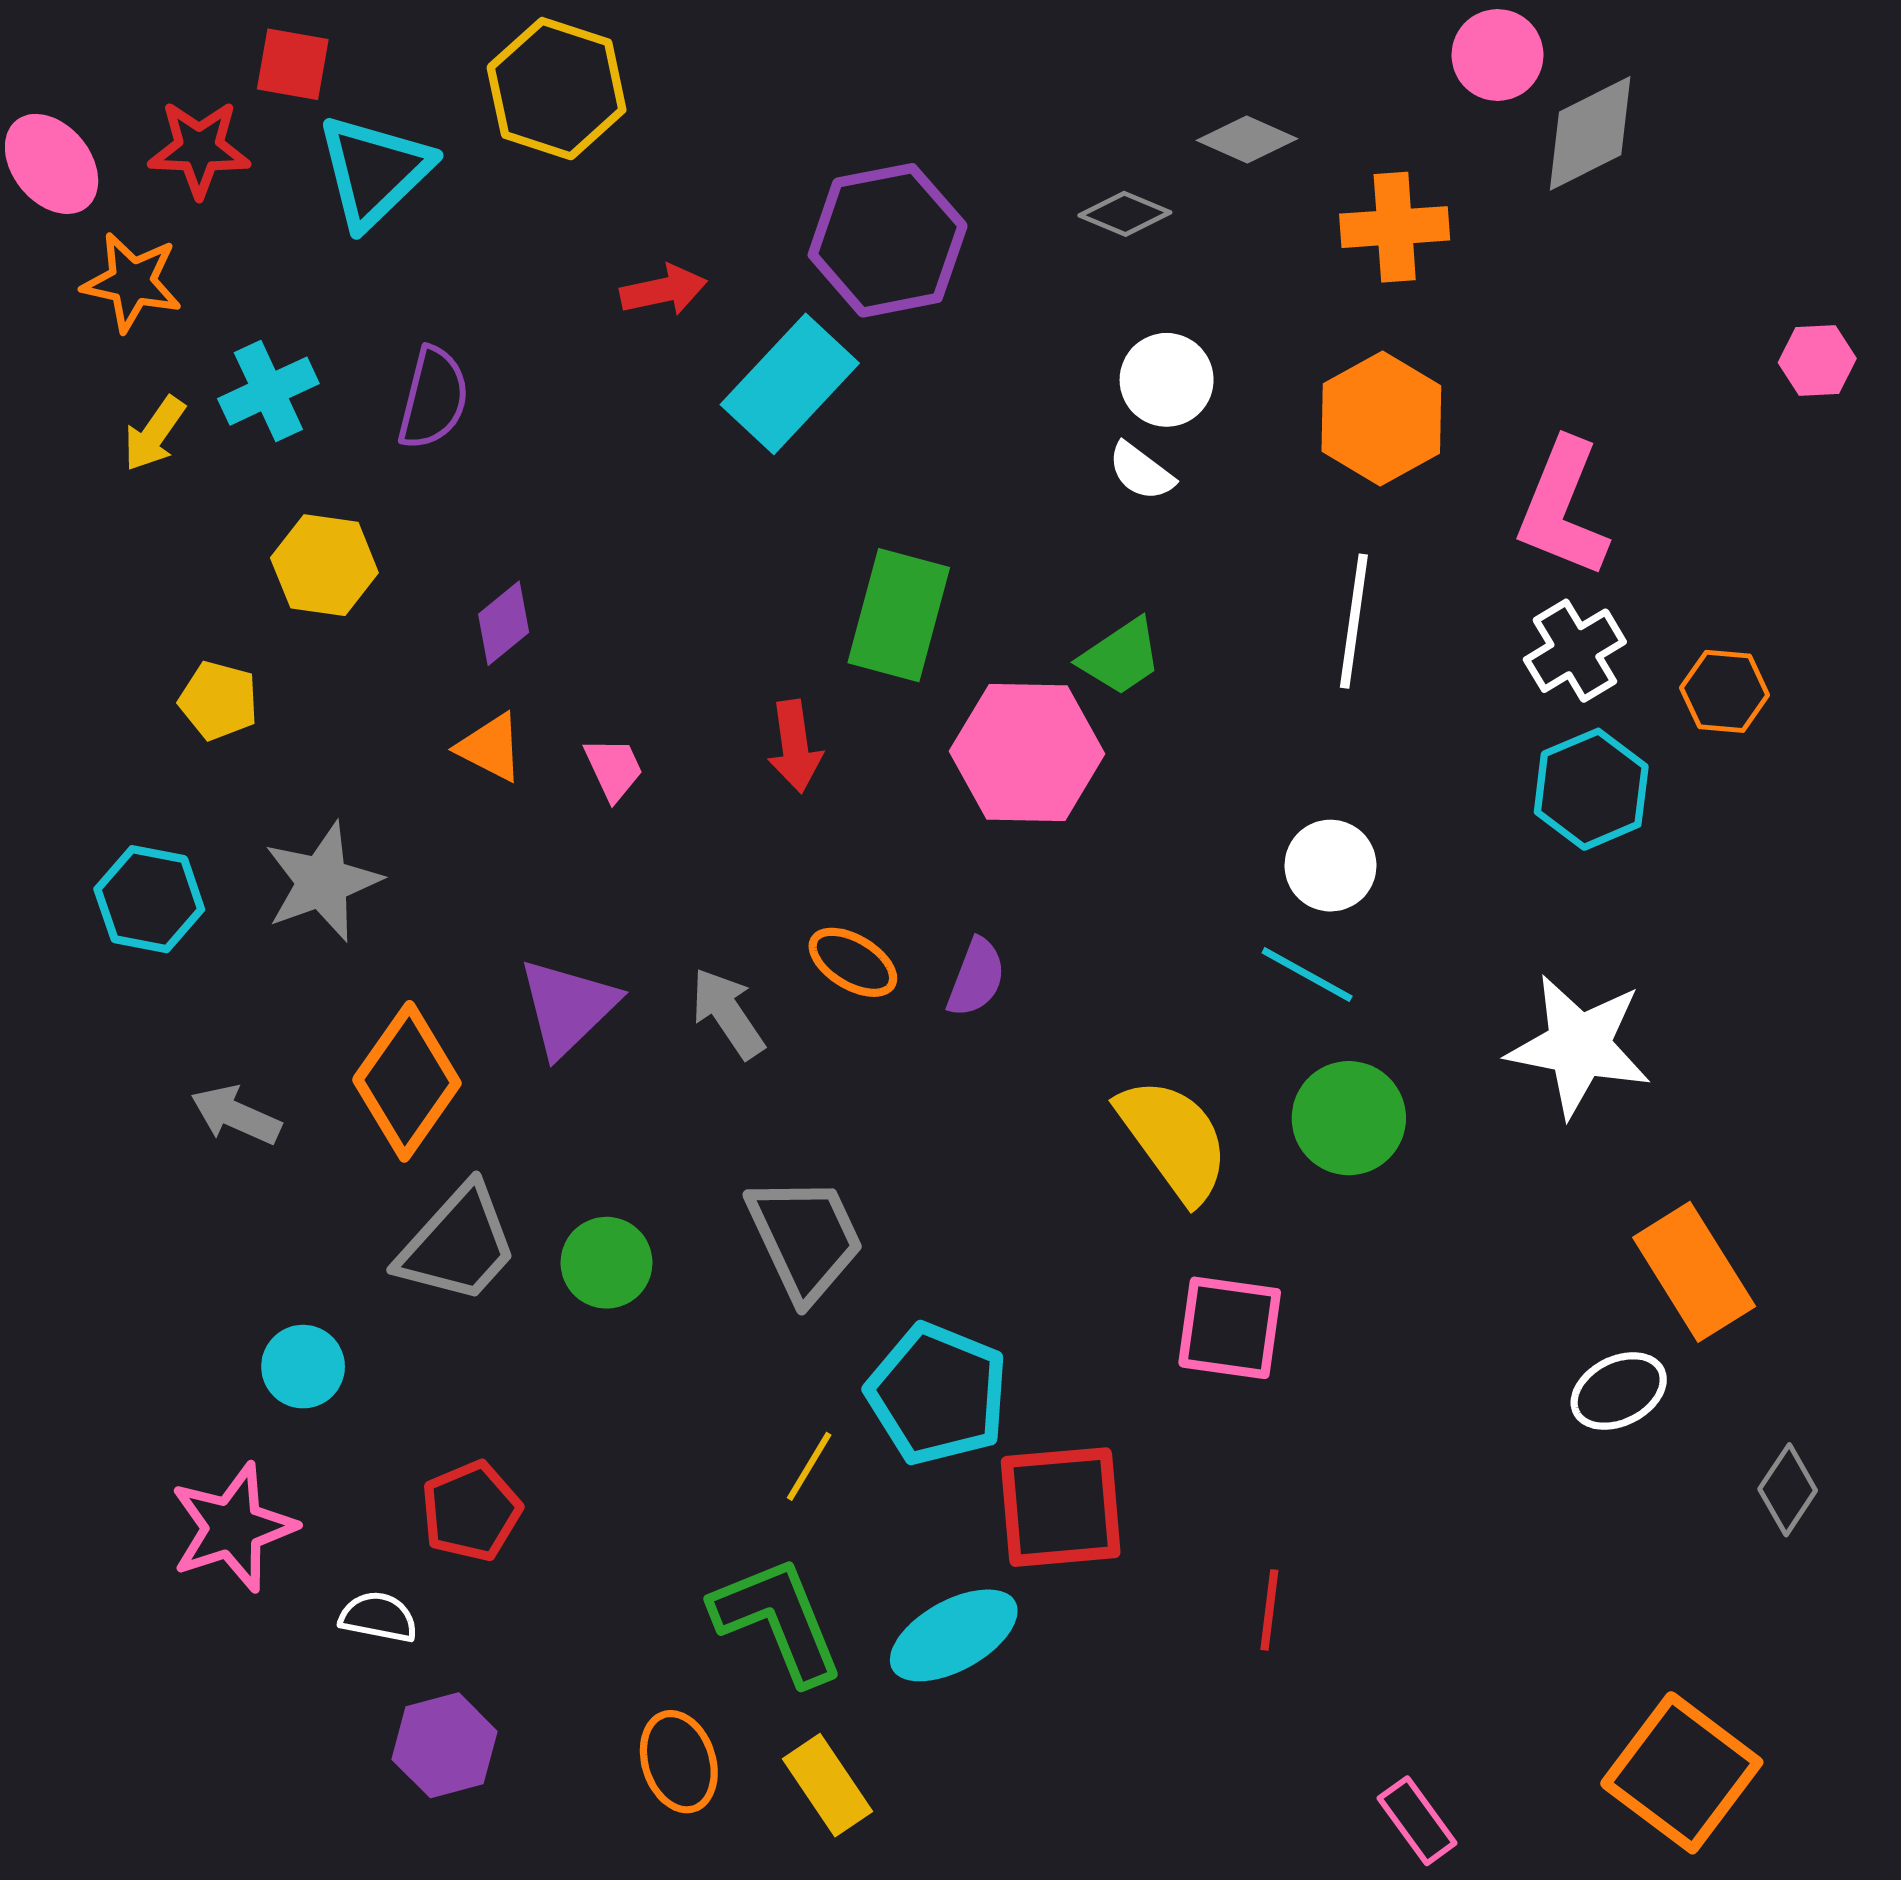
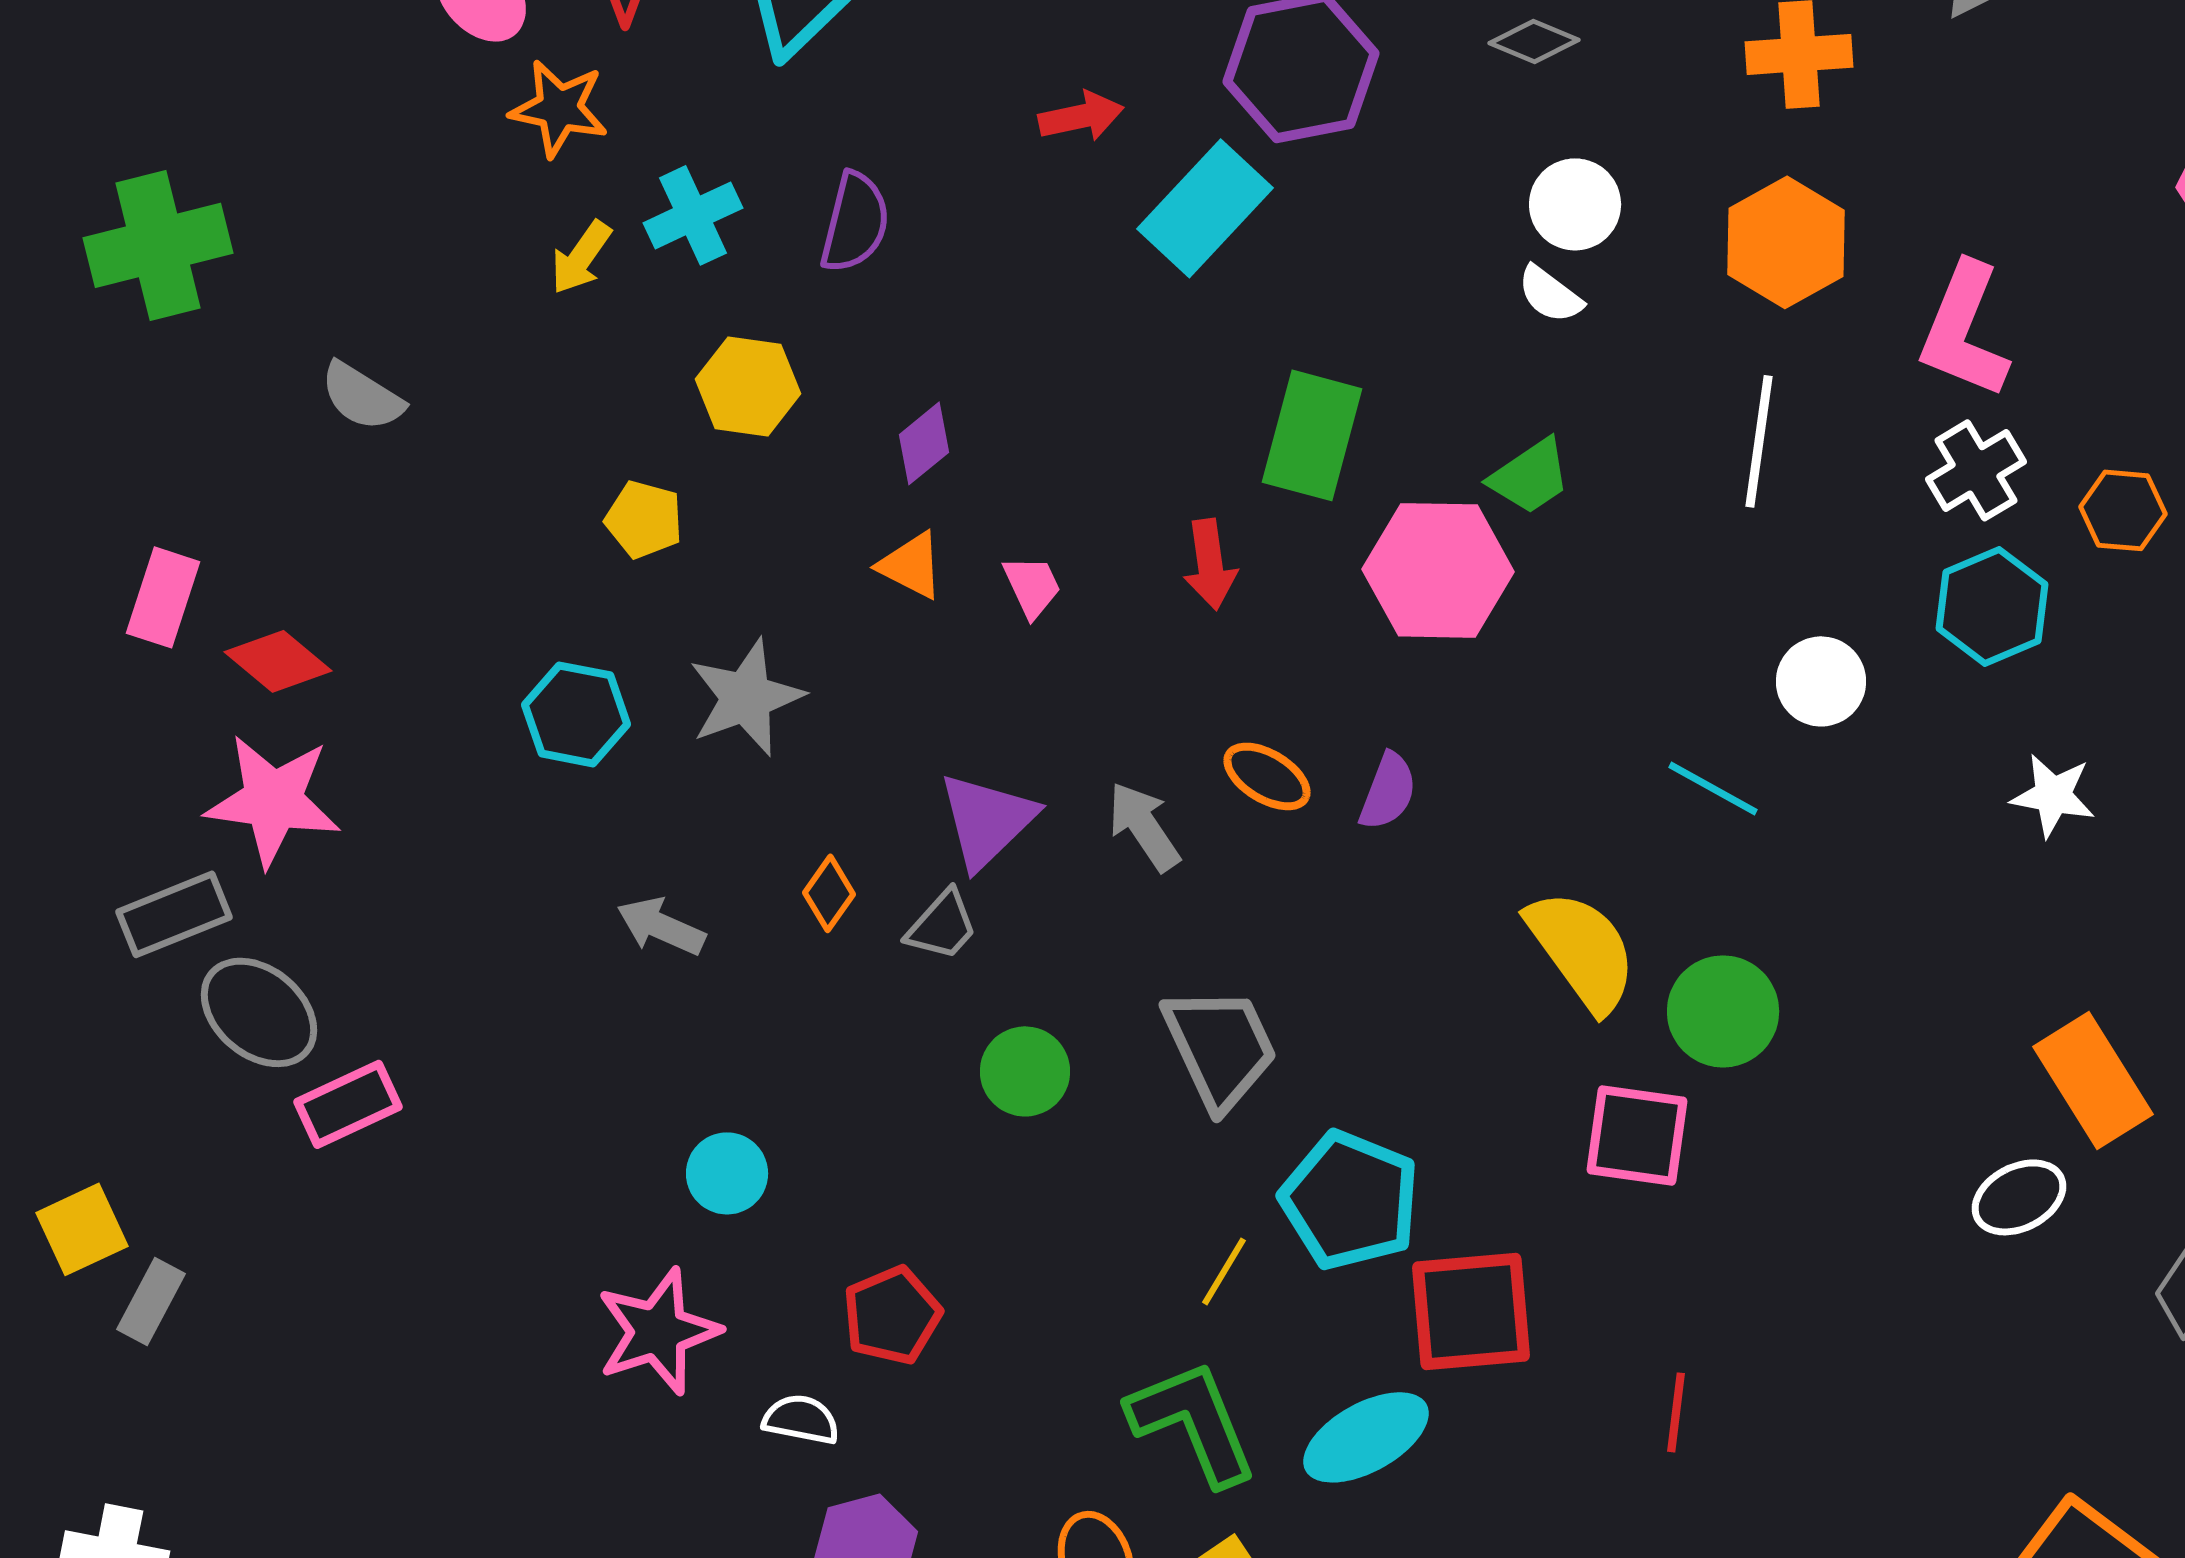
white circle: (1330, 866) -> (1821, 681), moved
white star: (1579, 1046) -> (2053, 795), moved, size x0.6
orange diamond: (407, 1081) -> (829, 893), size x0.5
green circle: (1349, 1118) -> (1723, 1011), moved
gray trapezoid: (458, 1244) -> (942, 925), moved, size x0.6

